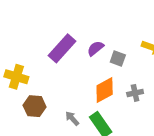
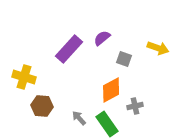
purple semicircle: (95, 48) -> (102, 38), moved
gray cross: (135, 93) -> (135, 106), moved

